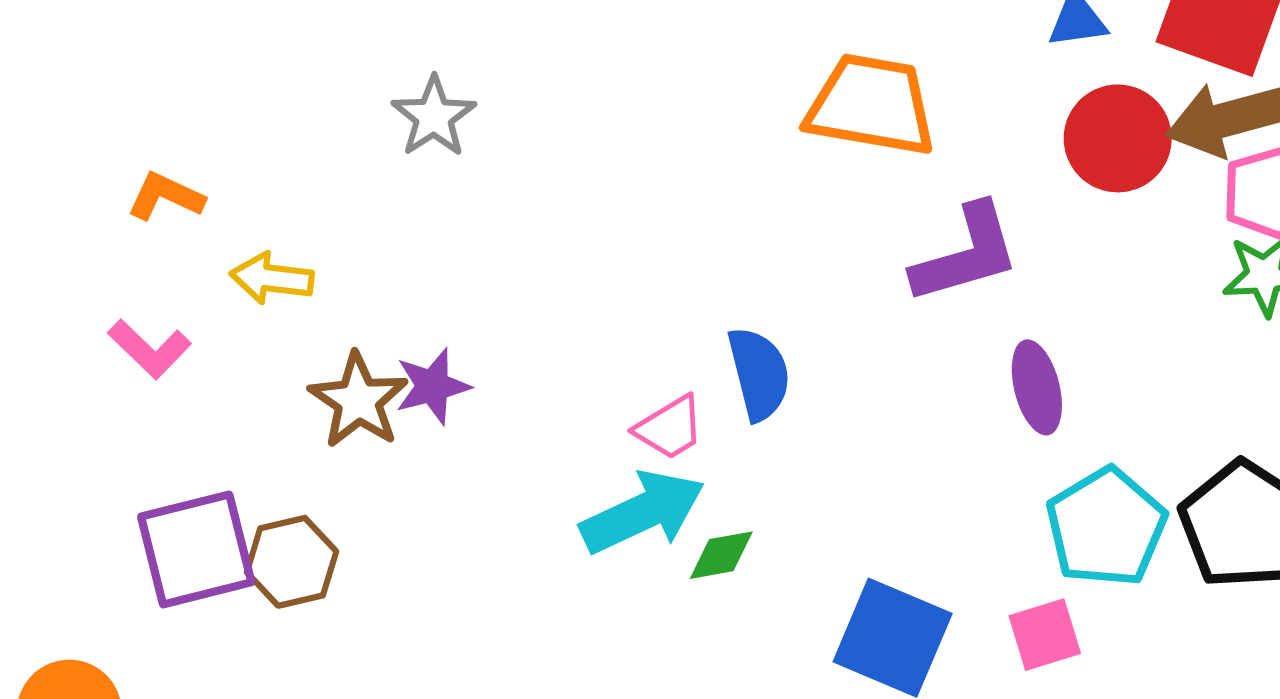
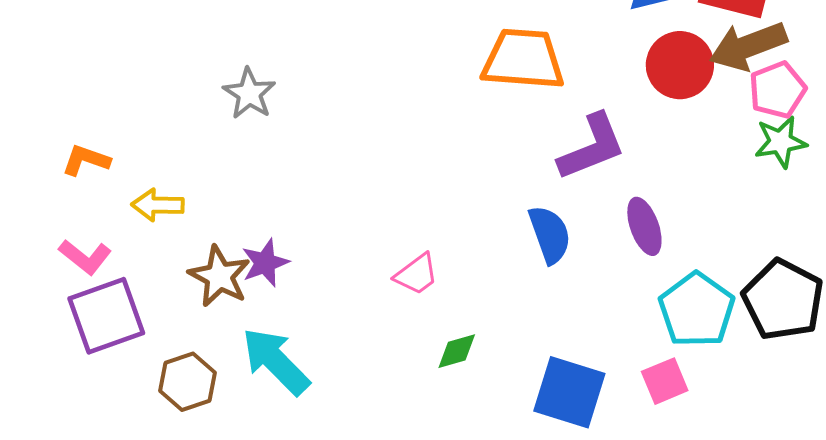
blue semicircle: (759, 374) -> (550, 234), moved
cyan arrow: (643, 512) -> (276, 361), moved, turned -104
purple square: (196, 549) -> (106, 316), moved

